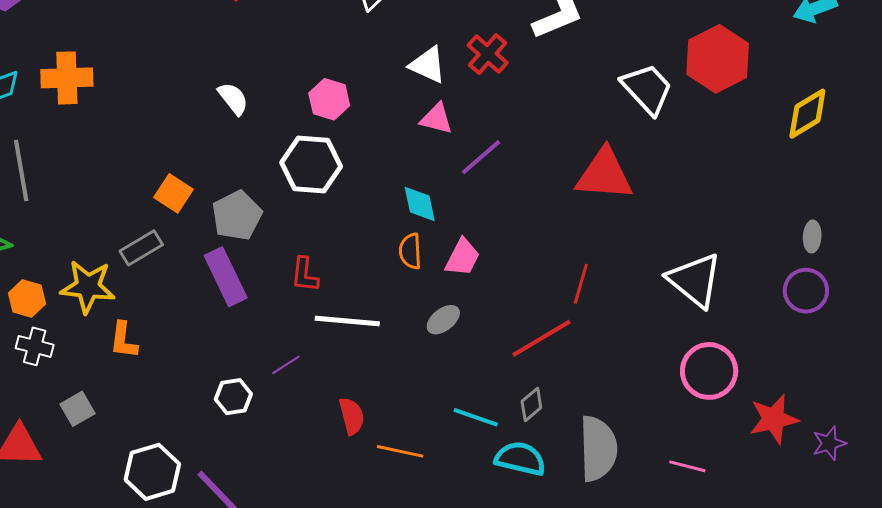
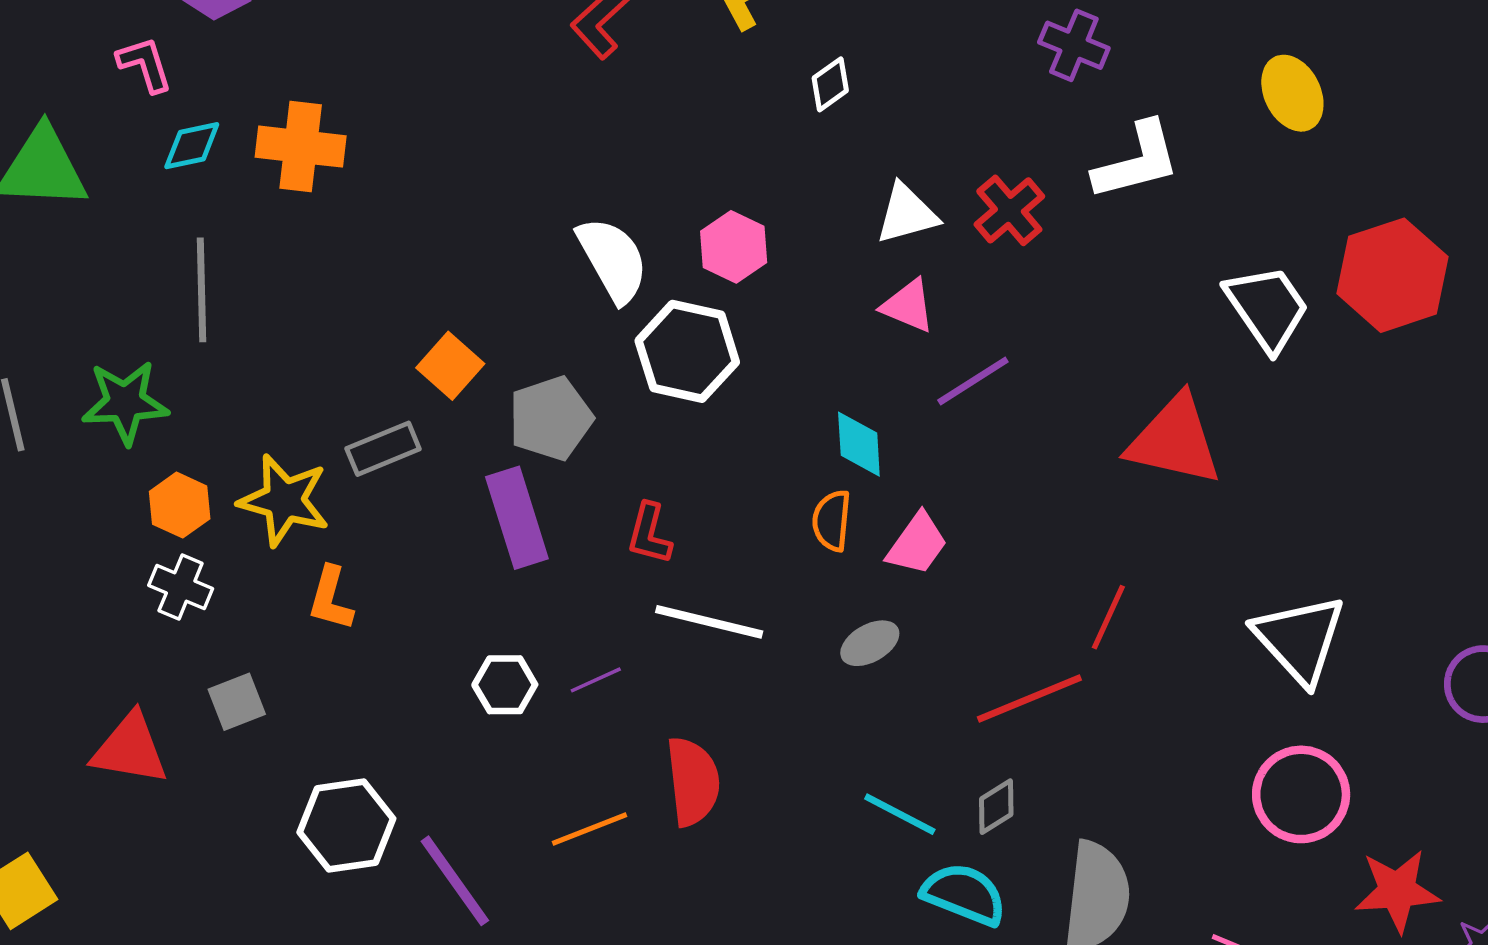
white triangle: (428, 65) -> (907, 214), turned -48
white semicircle: (233, 99) -> (613, 260), moved, size x1.5
white hexagon: (233, 397) -> (505, 685), moved
red semicircle: (352, 416) -> (693, 781), size x1.4
orange line: (400, 451) -> (590, 829), moved, turned -42

